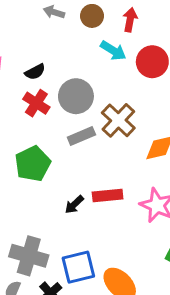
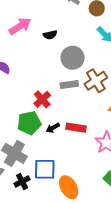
red cross: (36, 103) -> (42, 99), moved
green pentagon: (33, 164) -> (29, 123), moved

